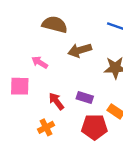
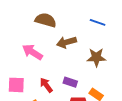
pink arrow: (40, 62) -> (32, 52), size x1.5
pink square: (20, 86) -> (16, 85), moved

